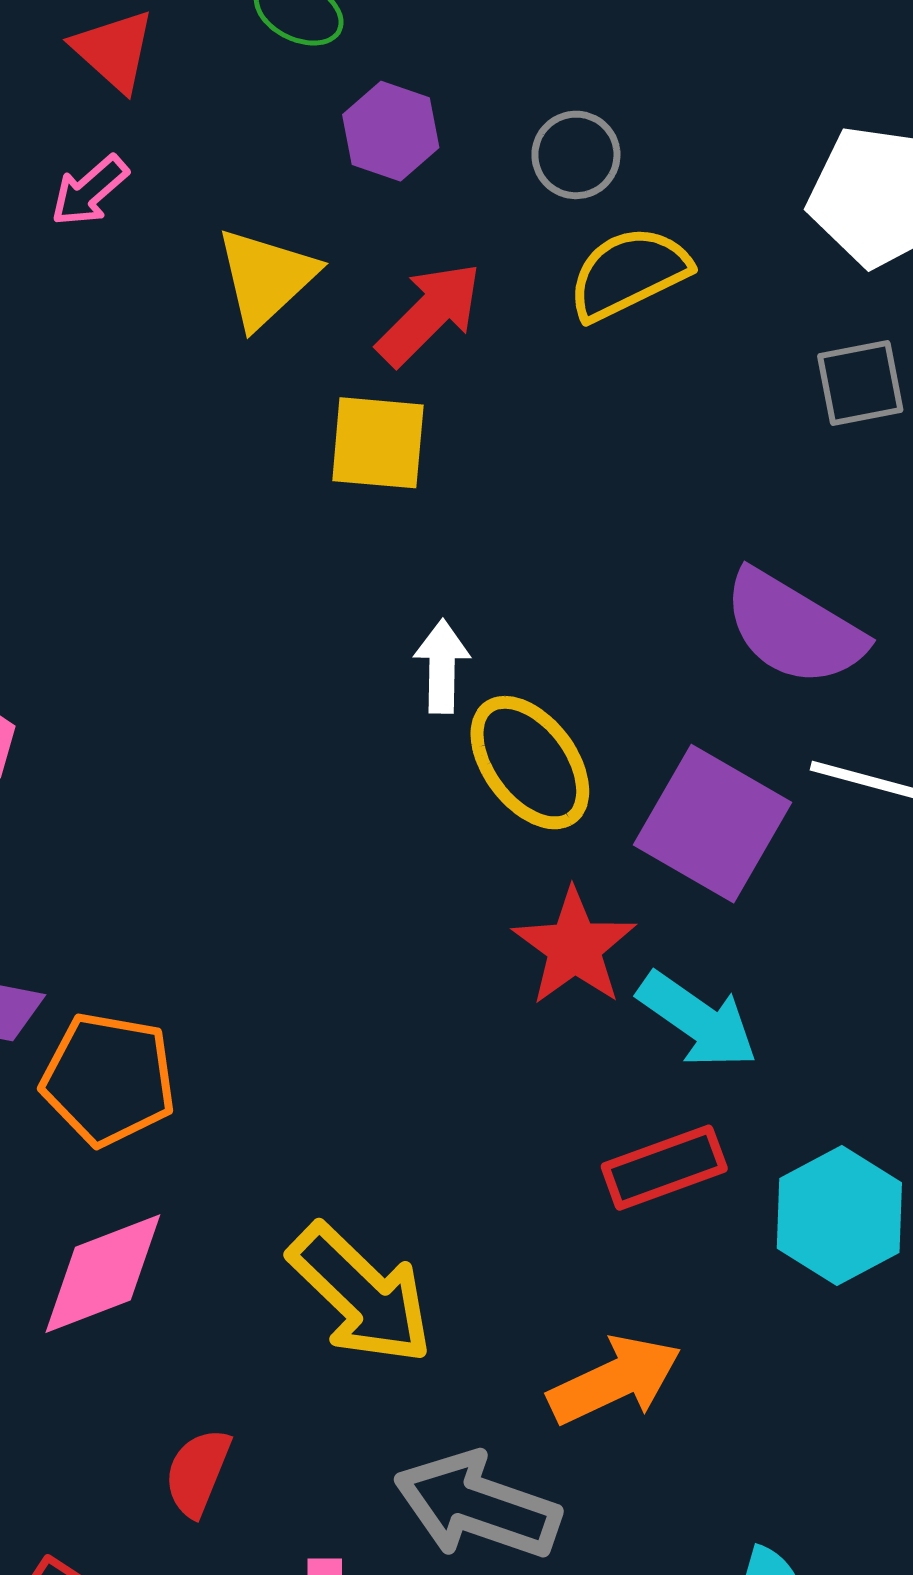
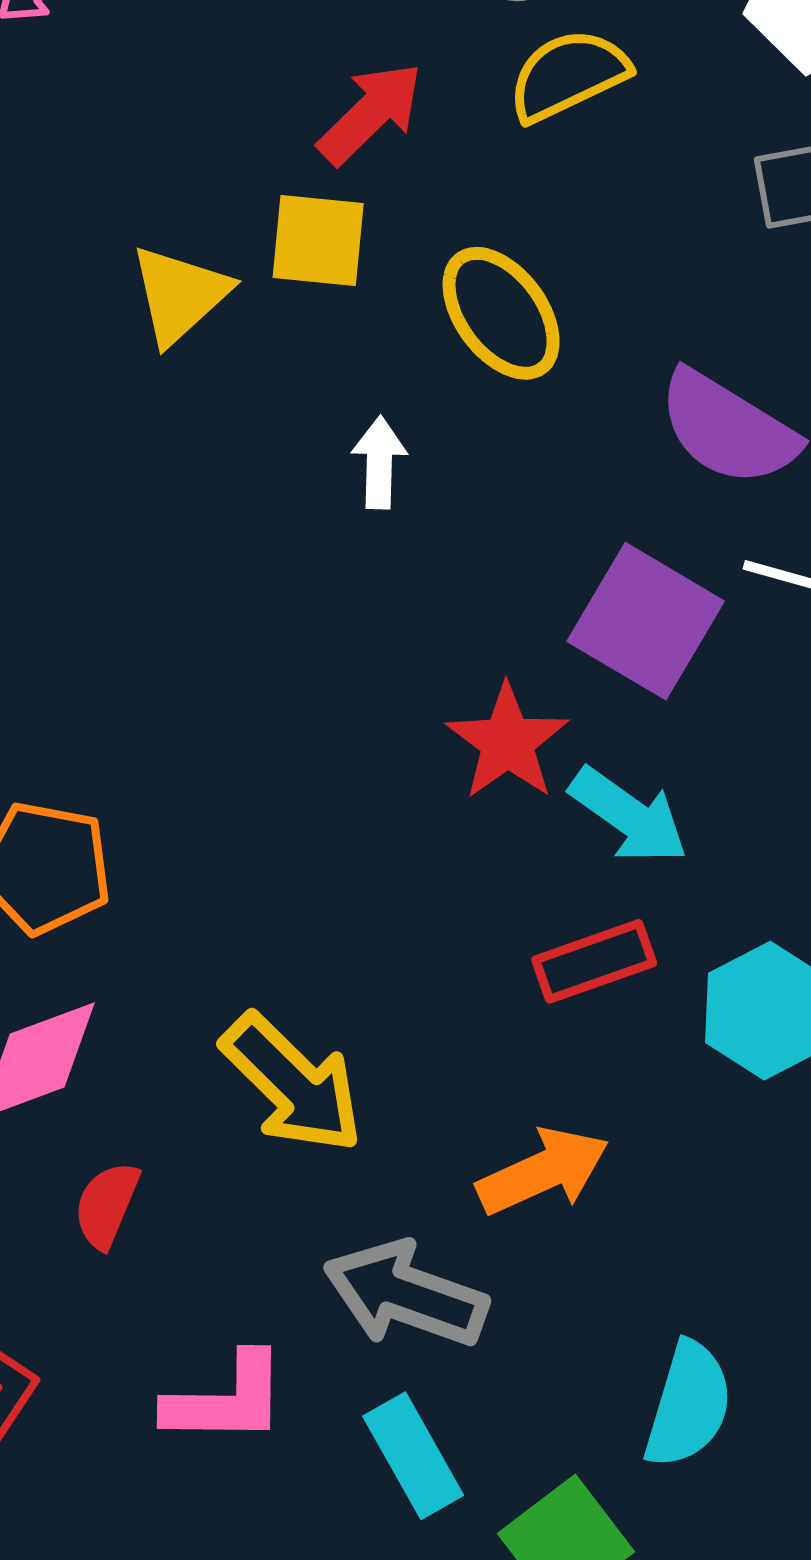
yellow triangle: (266, 278) -> (180, 295), moved
yellow ellipse: (530, 763) -> (501, 313), moved
red semicircle: (198, 1472) -> (107, 1205), moved

